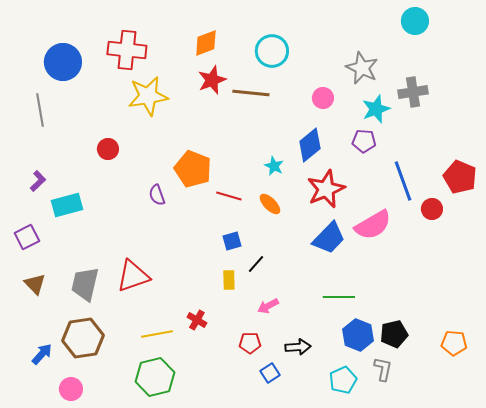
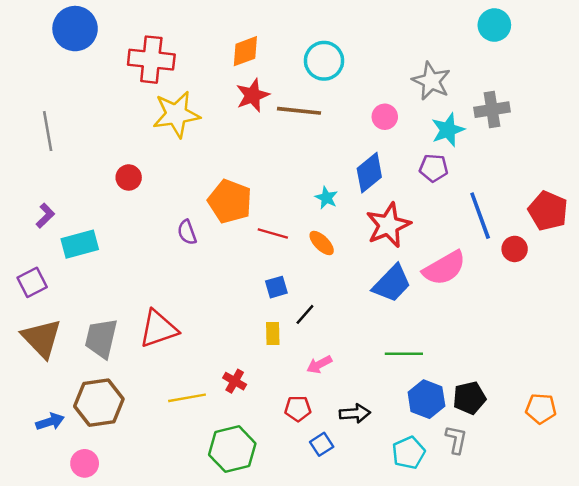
blue circle: (63, 62) -> (75, 29), moved
brown triangle: (35, 284) -> (42, 338), size x1.6
blue arrow: (42, 354) -> (50, 422), turned 30
green hexagon: (155, 377) -> (232, 449), moved

